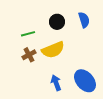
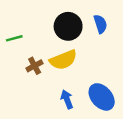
black circle: (57, 22) -> (68, 26), size x1.5
green line: (28, 34) -> (14, 38), moved

